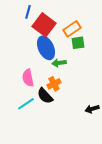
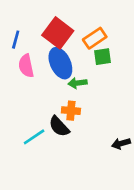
blue line: (28, 12) -> (16, 40), moved
pink semicircle: (28, 78) -> (26, 66), moved
orange cross: (54, 84) -> (71, 111), turned 32

